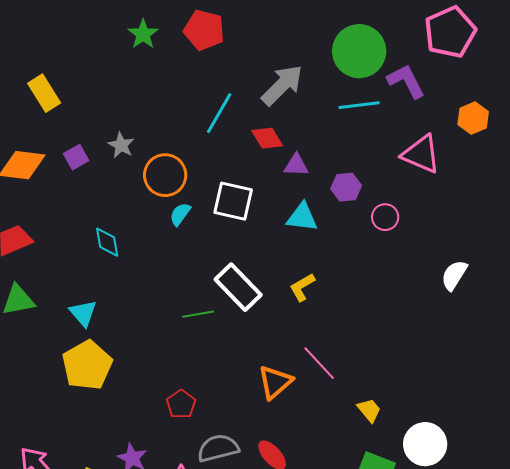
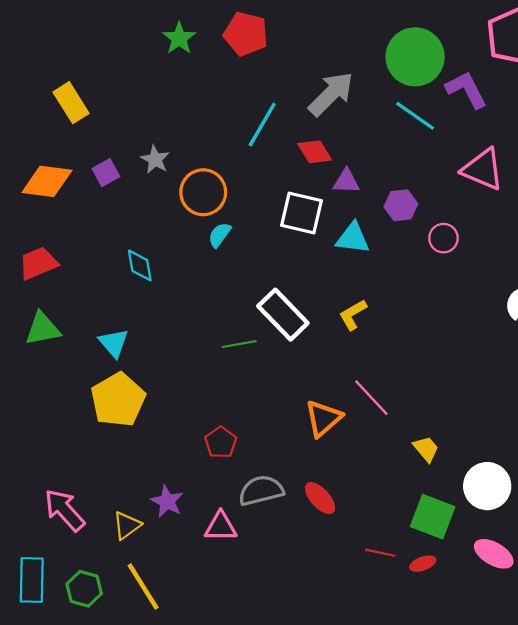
cyan line: (359, 105) -> (415, 116), turned 42
white square: (233, 201) -> (301, 213), moved

